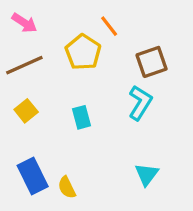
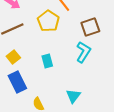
cyan triangle: (147, 174) -> (73, 96), moved
blue rectangle: (33, 176) -> (17, 82), moved

